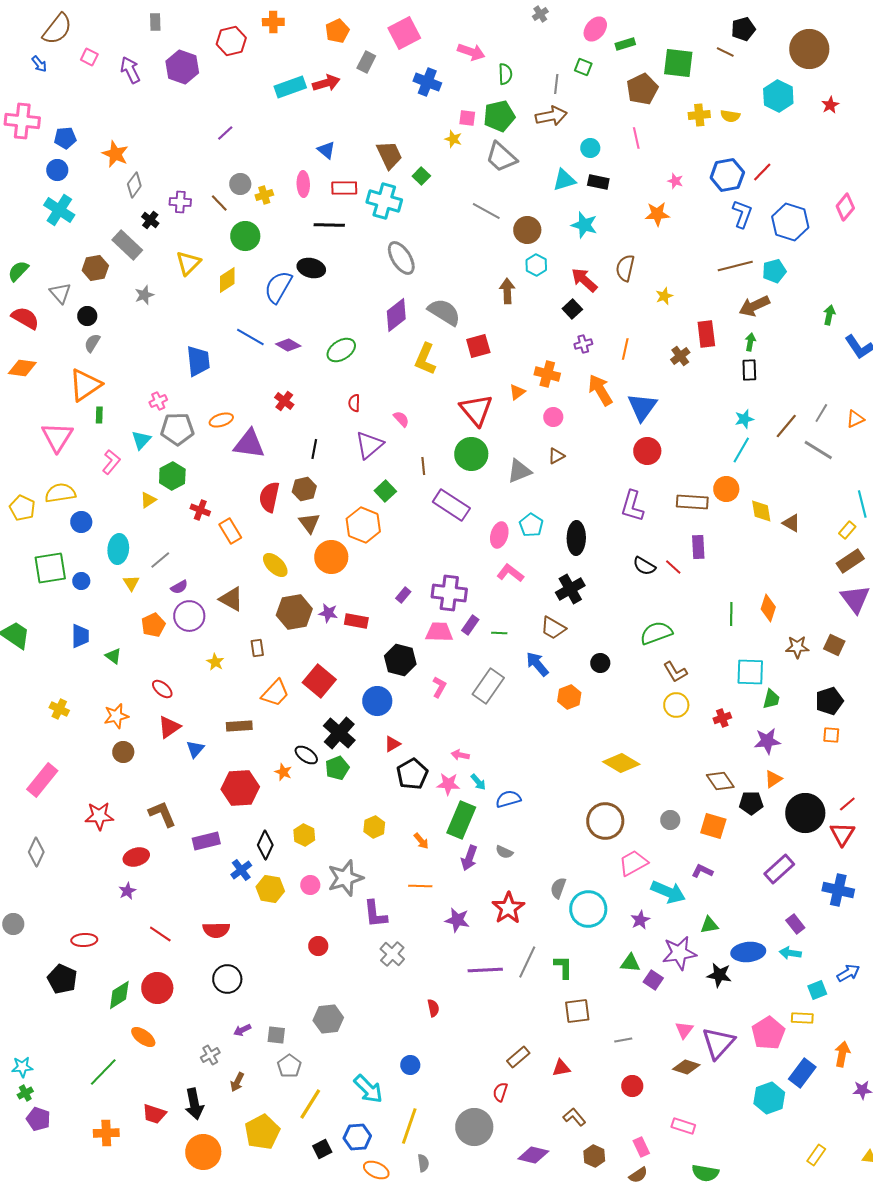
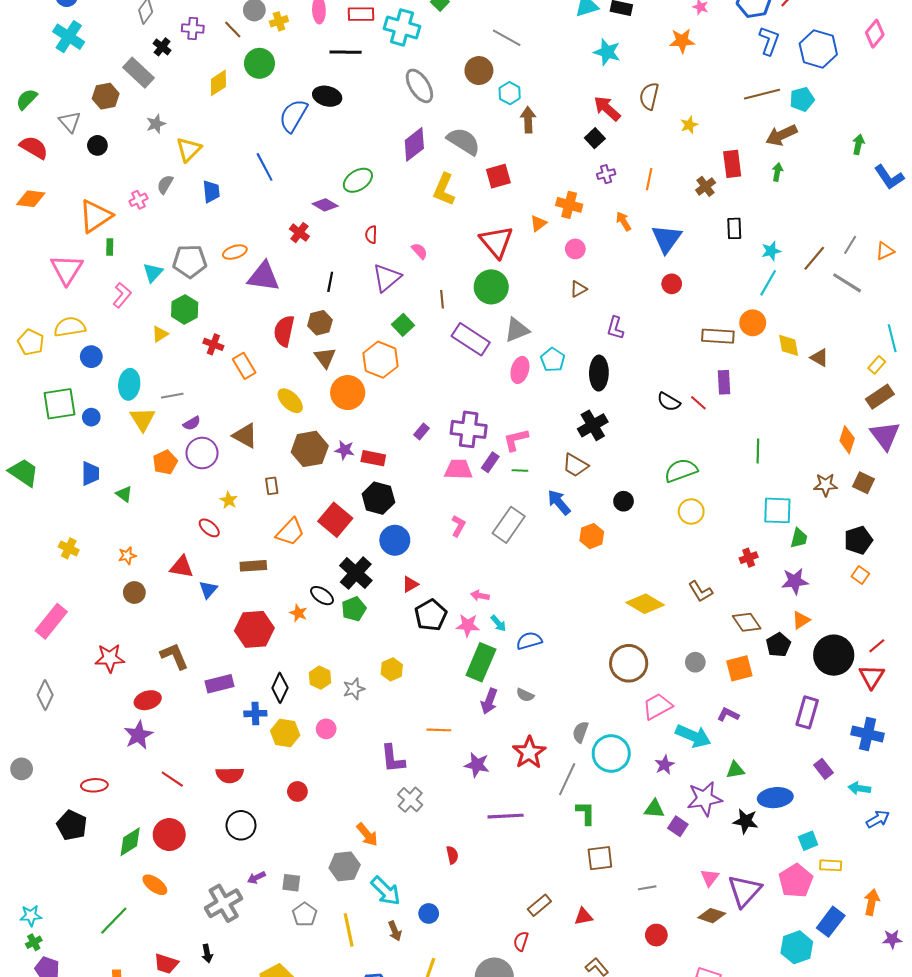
brown circle: (527, 230) -> (479, 71), moved
yellow triangle: (188, 263) -> (189, 149), moved
cyan hexagon: (536, 265) -> (510, 93), moved
yellow diamond: (227, 280) -> (218, 83), moved
blue line: (250, 337) -> (265, 167), turned 32
gray semicircle: (92, 343) -> (165, 184), moved
purple diamond: (288, 345) -> (325, 205), moved
blue trapezoid: (198, 361) -> (211, 192), size x0.7
black rectangle: (749, 370) -> (734, 228), moved
orange arrow: (600, 390) -> (624, 221), size x0.6
pink cross: (158, 401) -> (138, 200), moved
red circle: (647, 451) -> (672, 284), size x0.7
gray triangle: (519, 471) -> (517, 330), moved
purple L-shape: (632, 506) -> (615, 328), moved, size x0.7
gray line: (160, 560) -> (172, 396), turned 30
pink L-shape: (510, 573) -> (516, 440), moved, turned -52
yellow triangle: (131, 583) -> (143, 419), size x1.5
orange diamond: (768, 608) -> (847, 440), moved
black hexagon: (400, 660) -> (378, 498), moved
brown L-shape: (675, 672) -> (700, 591), moved
red ellipse: (162, 689) -> (209, 528), moved
yellow circle: (676, 705) -> (691, 511), moved
orange star: (116, 716) -> (127, 556), size x0.7
red triangle: (169, 727) -> (182, 567), turned 45
orange square: (831, 735) -> (860, 575), turned 30
black pentagon: (751, 803) -> (778, 645), turned -30
orange square: (713, 826) -> (739, 668), turned -32
orange arrow: (421, 841) -> (367, 835), moved, size x1.4
purple rectangle: (779, 869) -> (807, 712), turned -32
blue cross: (241, 870) -> (255, 714), turned 35
gray star: (345, 878) -> (354, 689), moved, size x0.6
purple star: (127, 891) -> (138, 735), size x1.6
red circle: (318, 946) -> (297, 791), moved
cyan arrow: (790, 953) -> (859, 788), moved
gray line: (527, 962) -> (567, 779), moved
cyan square: (817, 990) -> (808, 841), moved
gray cross: (210, 1055) -> (224, 903), size x1.8
brown arrow: (237, 1082) -> (395, 931), moved, turned -48
cyan arrow: (368, 1089) -> (386, 891), moved
black arrow: (194, 1104) -> (207, 953), size x0.6
yellow line: (310, 1104) -> (349, 930), moved, turned -44

